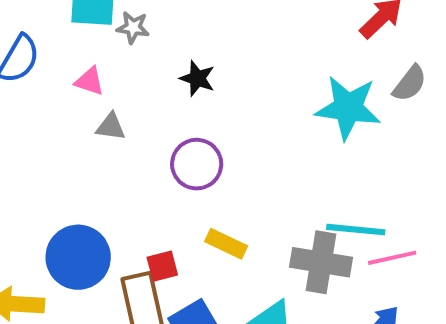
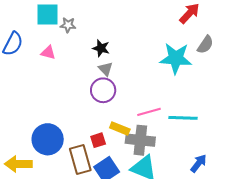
gray triangle: (111, 127) -> (106, 69), moved, turned 42
pink line: (392, 258) -> (149, 112), moved
gray cross: (321, 262) -> (140, 140), moved
red square: (162, 266) -> (98, 140), moved

